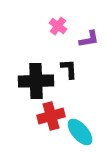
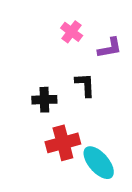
black cross: (36, 81) -> (44, 100), size x0.6

